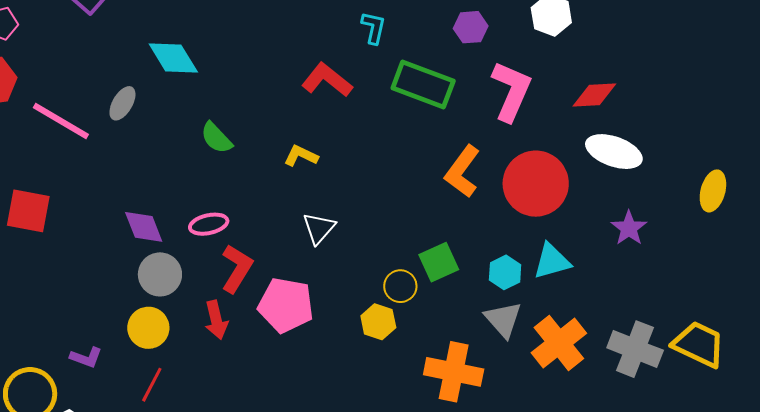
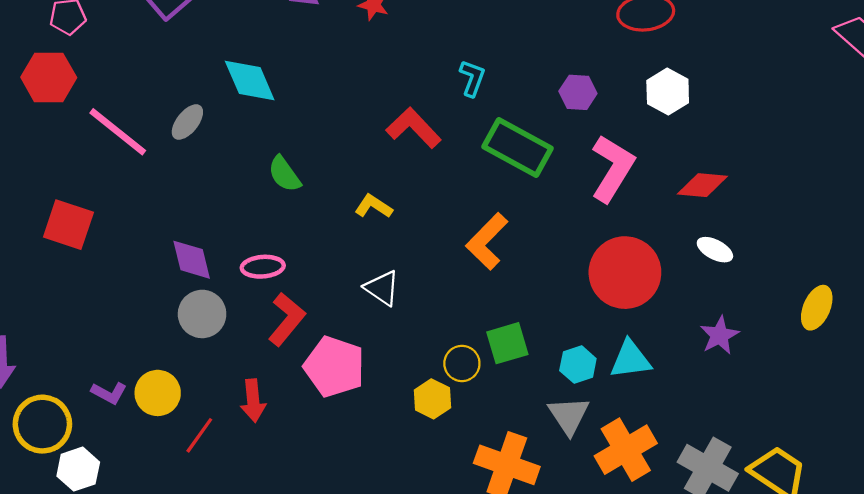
white ellipse: (614, 152) -> (715, 250), size x0.6
orange L-shape: (462, 171) -> (487, 241), moved
white triangle: (319, 228) -> (382, 288), turned -45
red arrow: (216, 320) -> (253, 401), moved
yellow circle: (148, 328) -> (158, 393), moved
red line: (152, 385) -> (199, 435), moved

